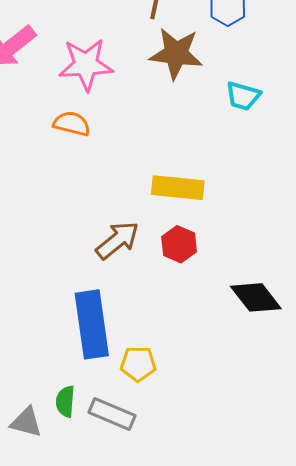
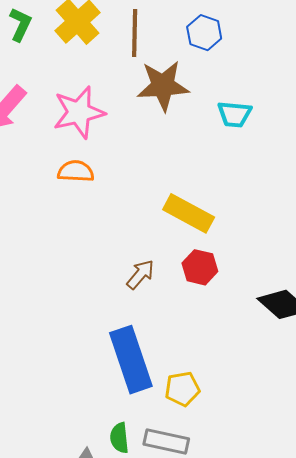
yellow rectangle: (178, 188) -> (189, 213), turned 33
brown arrow: (117, 240) -> (140, 274), size x0.7

